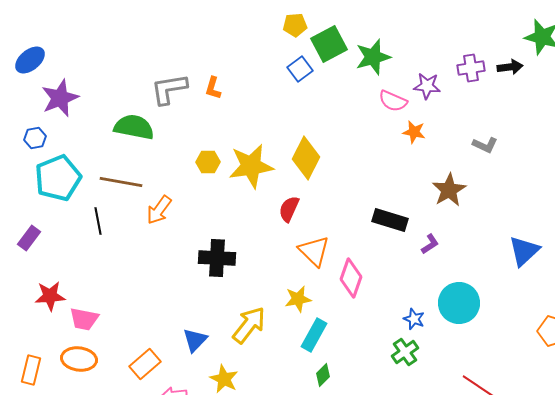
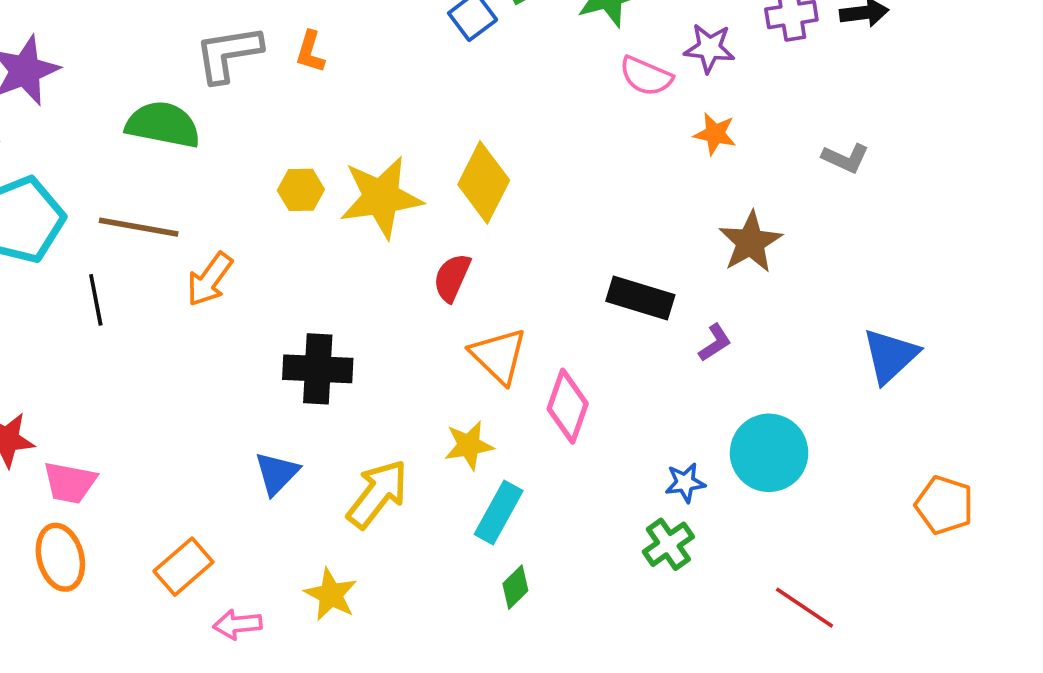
orange star: (414, 132) -> (715, 134), moved
gray L-shape: (485, 145) -> (846, 158), moved
blue star: (414, 319) -> (685, 483), turned -30
blue triangle: (195, 340) -> (277, 473), moved
orange ellipse: (79, 359) -> (60, 557), turned 68

